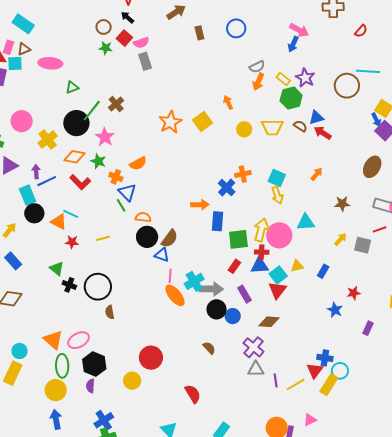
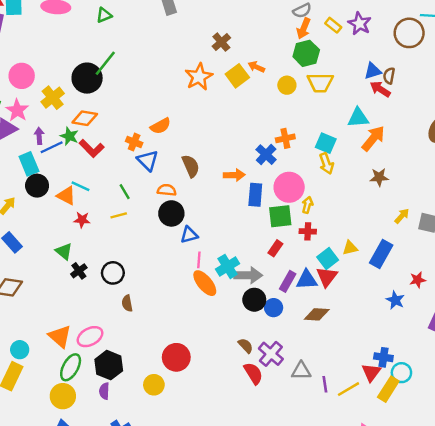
green triangle: (72, 87) -> (104, 15), moved
green hexagon: (291, 98) -> (306, 53), moved
orange arrow: (228, 102) -> (256, 67), moved, turned -40
brown cross: (116, 104) -> (221, 42), moved
brown semicircle: (300, 126) -> (389, 76), moved, turned -112
pink star: (105, 137) -> (17, 110), moved
green star: (98, 161) -> (69, 136), moved
orange arrow: (317, 174) -> (373, 138), size x1.6
brown star: (342, 204) -> (379, 177), moved
green line: (121, 205) -> (125, 192), moved
cyan triangle: (306, 222) -> (358, 118), moved
yellow arrow: (261, 230) -> (307, 205), size x0.6
pink circle: (279, 235) -> (289, 187), moved
brown semicircle: (170, 239) -> (191, 166), moved, turned -60
blue triangle: (162, 255) -> (189, 235), turned -35
blue triangle: (260, 266) -> (307, 280), moved
blue rectangle: (323, 271) -> (381, 254), size x1.6
black cross: (69, 285) -> (79, 271), turned 32
black circle: (98, 287) -> (113, 273), size x0.7
purple rectangle: (245, 294) -> (288, 281), turned 60
purple cross: (254, 347) -> (271, 354), moved
green ellipse: (62, 366) -> (71, 367), turned 30
red semicircle: (193, 394) -> (253, 373), moved

